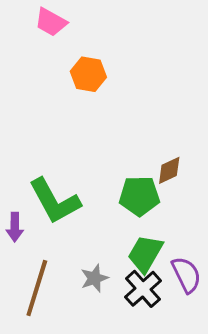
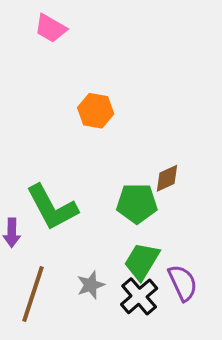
orange hexagon: (88, 74) -> (96, 111), moved

